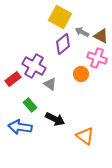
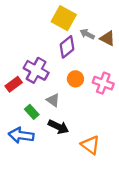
pink cross: (97, 58) -> (103, 83), moved
orange circle: (81, 74) -> (75, 79), moved
gray triangle: (50, 84) -> (53, 100), moved

